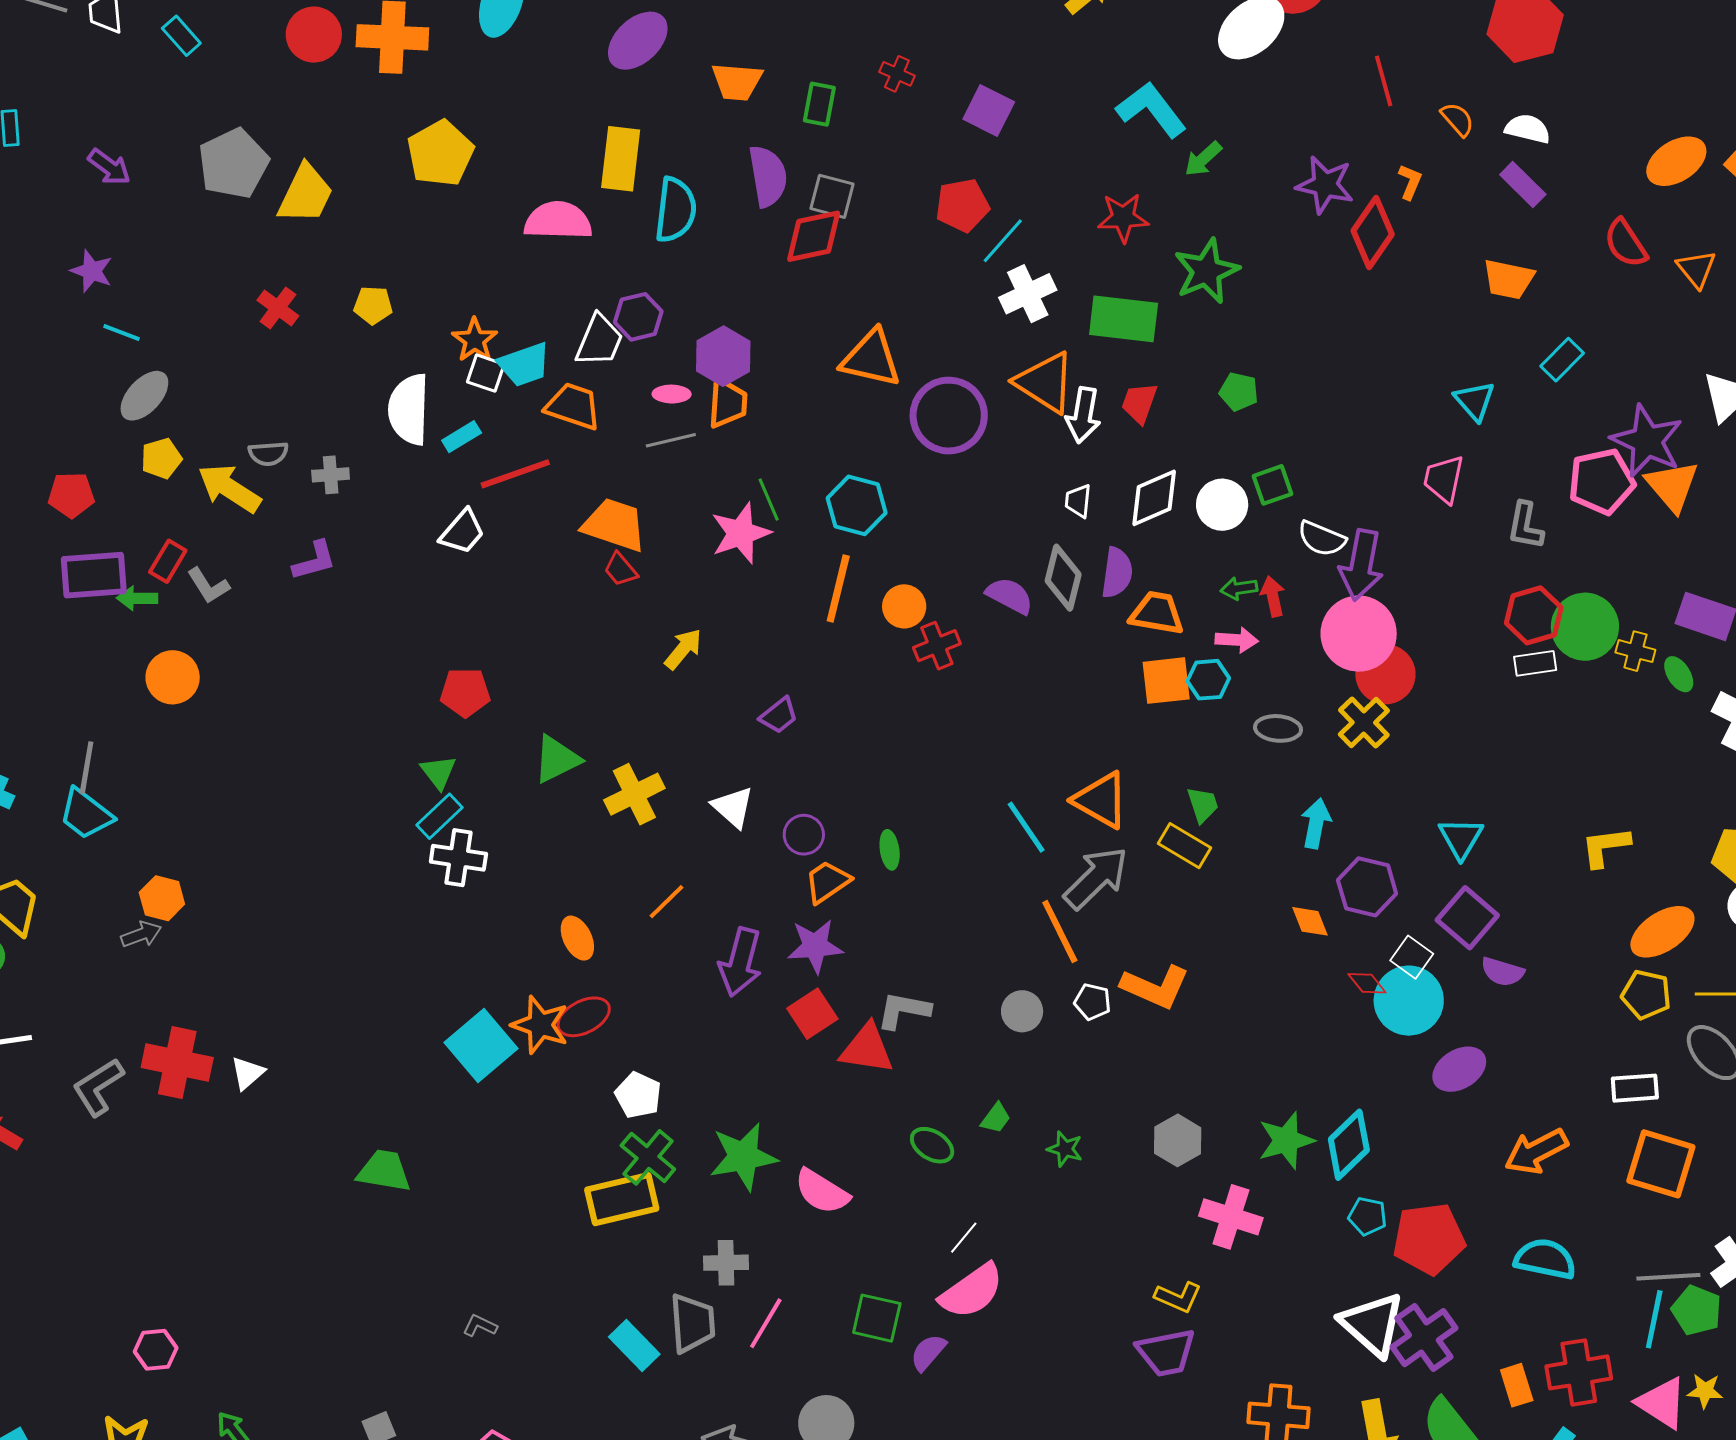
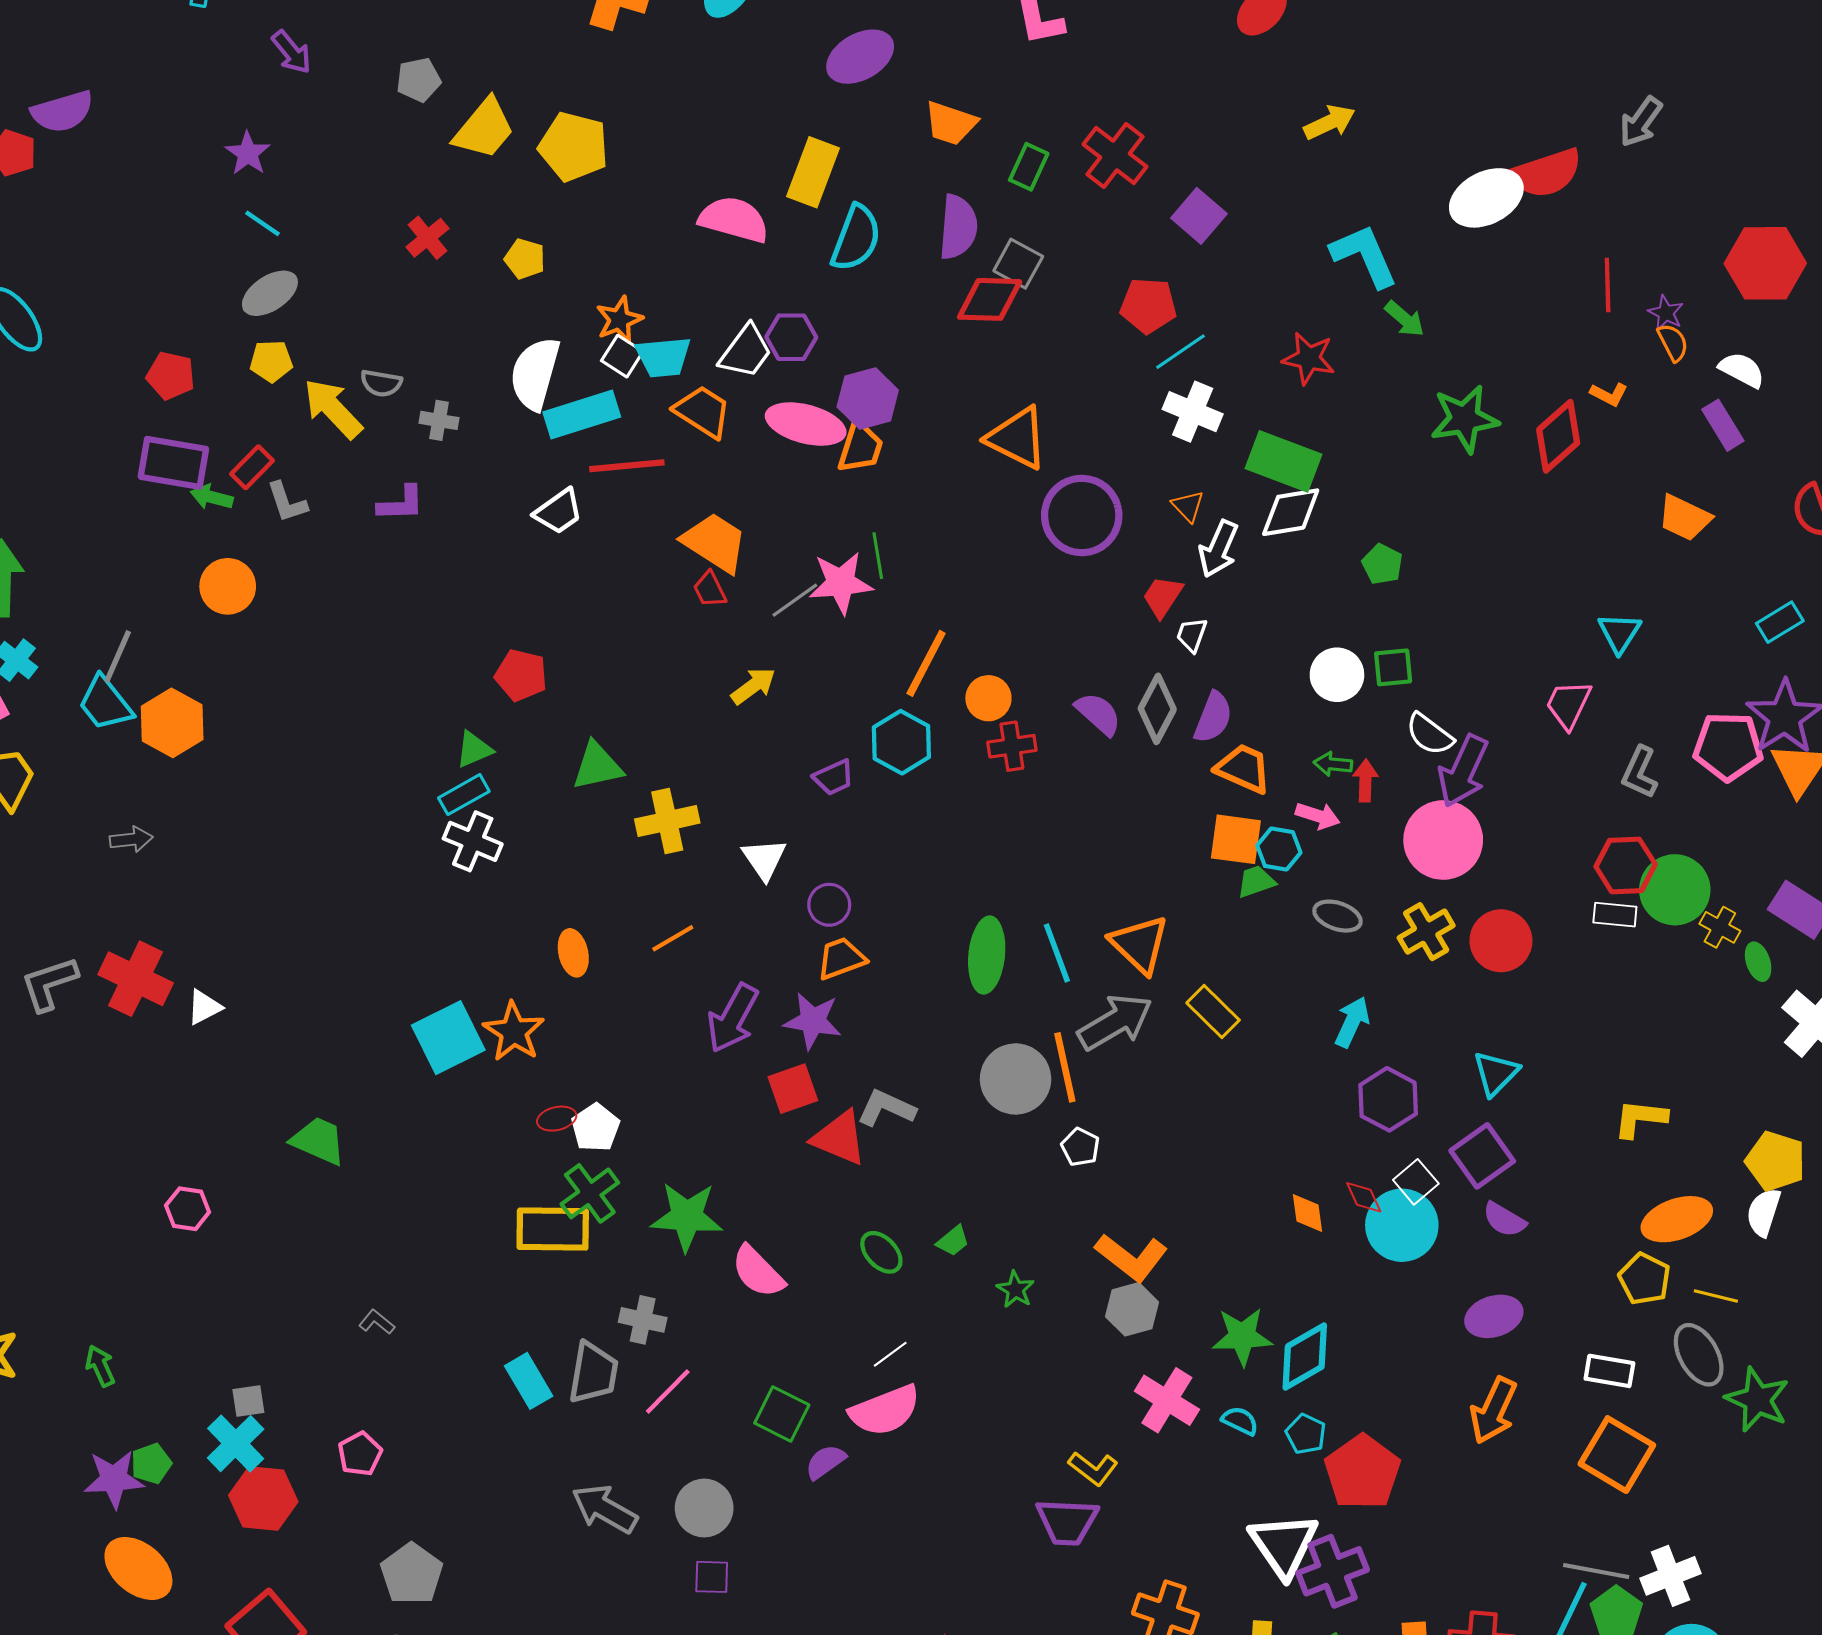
red cross: (897, 74) -> (1115, 155), size x1.8
yellow pentagon: (440, 153) -> (574, 147), moved, turned 30
green arrow: (1203, 159) -> (1405, 319), turned -111
gray pentagon: (233, 164) -> (419, 80), size x0.6
orange L-shape: (1410, 182) -> (1609, 394), turned 81
purple star: (1325, 185) -> (1666, 313), moved, size x0.6
green star: (1206, 271) -> (1465, 419), moved
white cross: (1028, 294) -> (1193, 412), turned 34
cyan rectangle: (1562, 360) -> (1780, 622), moved
orange triangle: (1045, 382) -> (1188, 506), size x0.5
pink ellipse: (672, 394) -> (806, 424), size x2.0
red trapezoid: (1139, 403) -> (1163, 597), moved
cyan rectangle: (462, 437) -> (582, 414), size x1.8
gray line: (671, 440) -> (795, 600), moved, turned -36
white diamond: (1154, 498) -> (1291, 512), moved
cyan hexagon: (857, 505) -> (901, 742), moved
red circle: (1385, 674) -> (1501, 941), moved
green triangle: (438, 772) -> (474, 749), turned 30
green trapezoid: (1203, 805) -> (1256, 882), moved, turned -105
green ellipse: (890, 850) -> (987, 955), moved, size x1.8
orange hexagon: (162, 898) -> (172, 723), moved, size x1.4
orange diamond: (1310, 921) -> (1307, 1213), moved
orange L-shape: (1155, 987) -> (1131, 1257), moved
gray circle: (1022, 1011) -> (1016, 1079), moved, size x1.6
red ellipse: (584, 1017) -> (557, 1119), moved, size x0.7
purple ellipse: (1459, 1069) -> (1494, 1316), moved
orange arrow: (1536, 1151) -> (1493, 1410), turned -52
red pentagon: (1429, 1239) -> (1362, 1472), turned 30
cyan semicircle: (1545, 1259) -> (1240, 1421), moved, size x0.6
pink hexagon: (156, 1350) -> (188, 1209), moved

